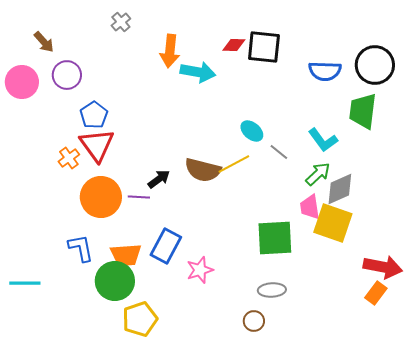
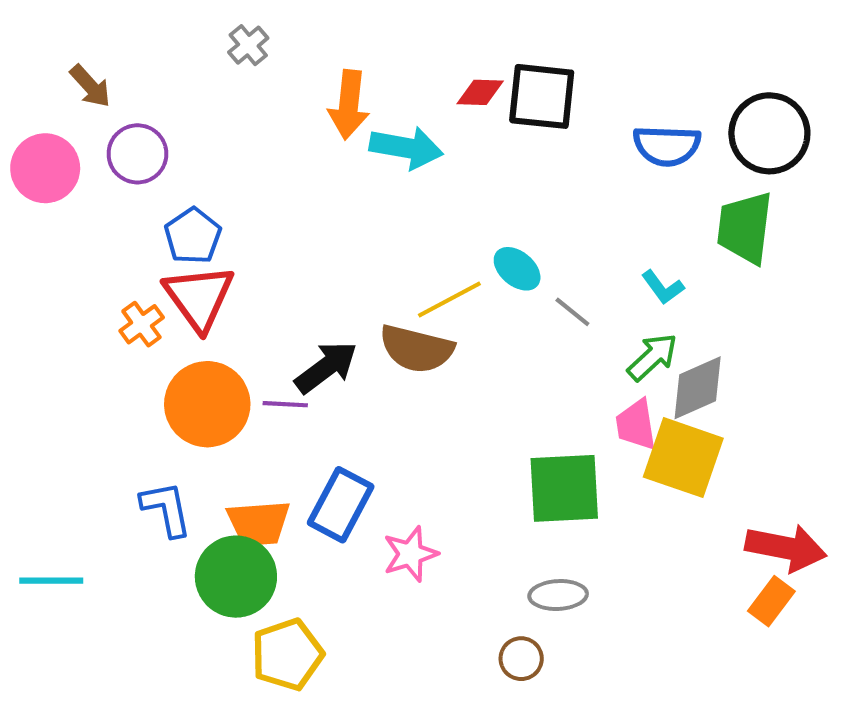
cyan L-shape: (323, 140) -> (663, 287), size x0.7
yellow line: (234, 164) -> (449, 300), moved
black arrow: (159, 179) -> (326, 367), size x1.4

